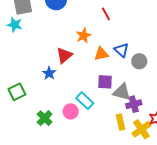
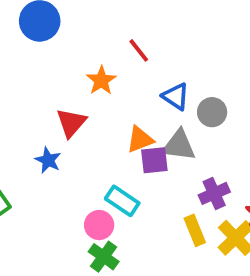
red line: (106, 14) -> (139, 50), moved
orange triangle: (101, 54) -> (140, 139), moved
gray triangle: (122, 92) -> (179, 145), moved
green cross: (45, 118) -> (104, 257), moved

